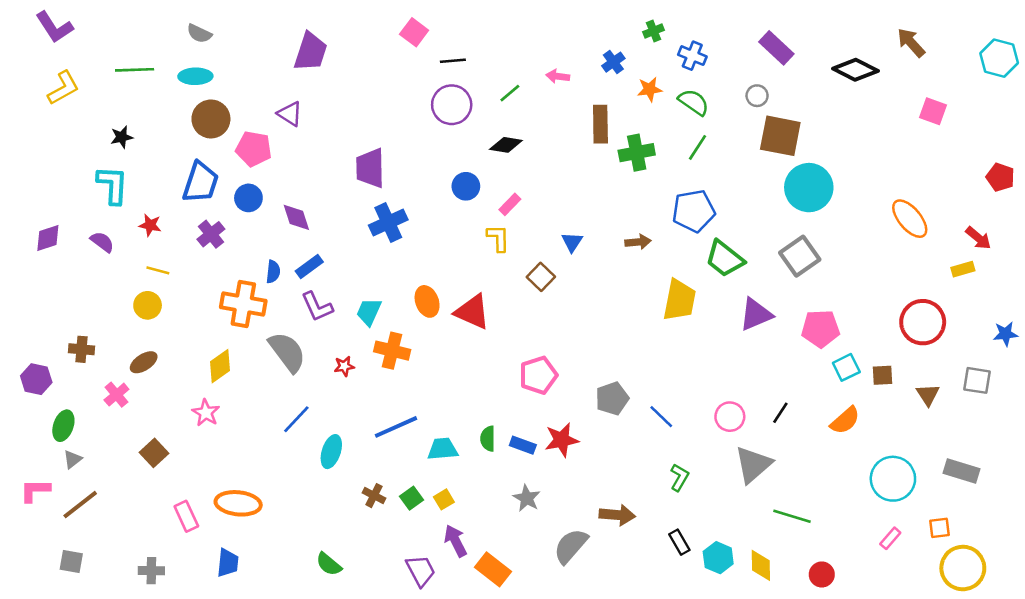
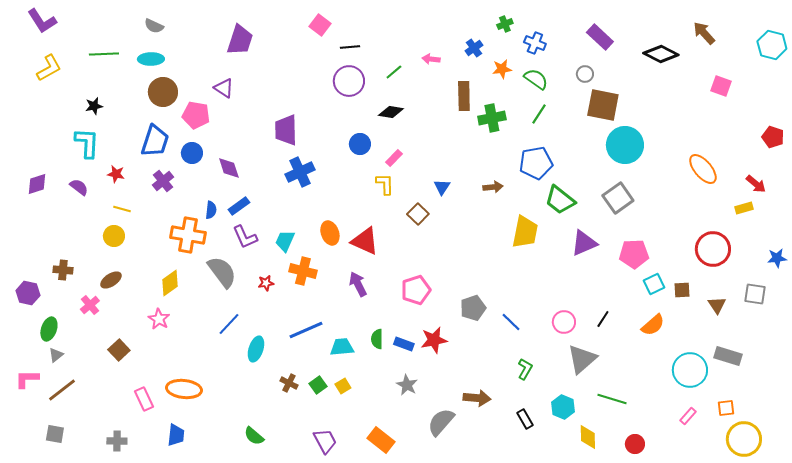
gray rectangle: (962, 471) -> (728, 356), moved
purple arrow: (456, 541) -> (358, 284), moved
cyan hexagon: (718, 558) -> (563, 407), moved

